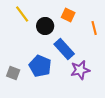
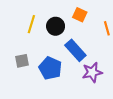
yellow line: (22, 14) -> (31, 24), moved, turned 54
gray square: (13, 73) -> (22, 61), moved, turned -32

